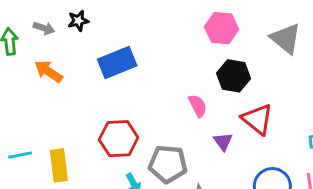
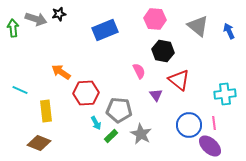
gray arrow: (44, 28) -> (36, 19), size x1.5
blue rectangle: (117, 62) -> (105, 30), moved
orange arrow: (48, 71) -> (61, 72), moved
cyan line: (20, 155) -> (20, 90), moved, turned 35

